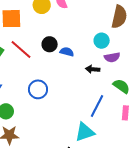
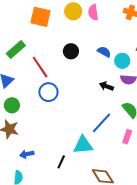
red line: (21, 49) -> (40, 67), moved
blue semicircle: (67, 52) -> (104, 52), moved

